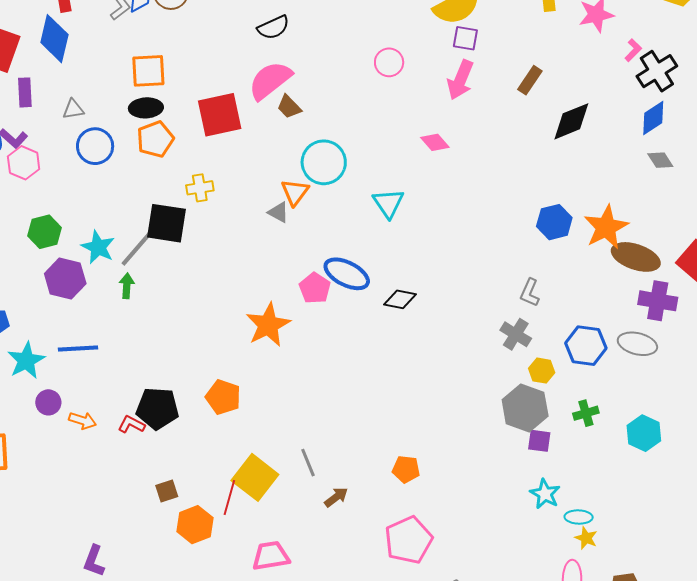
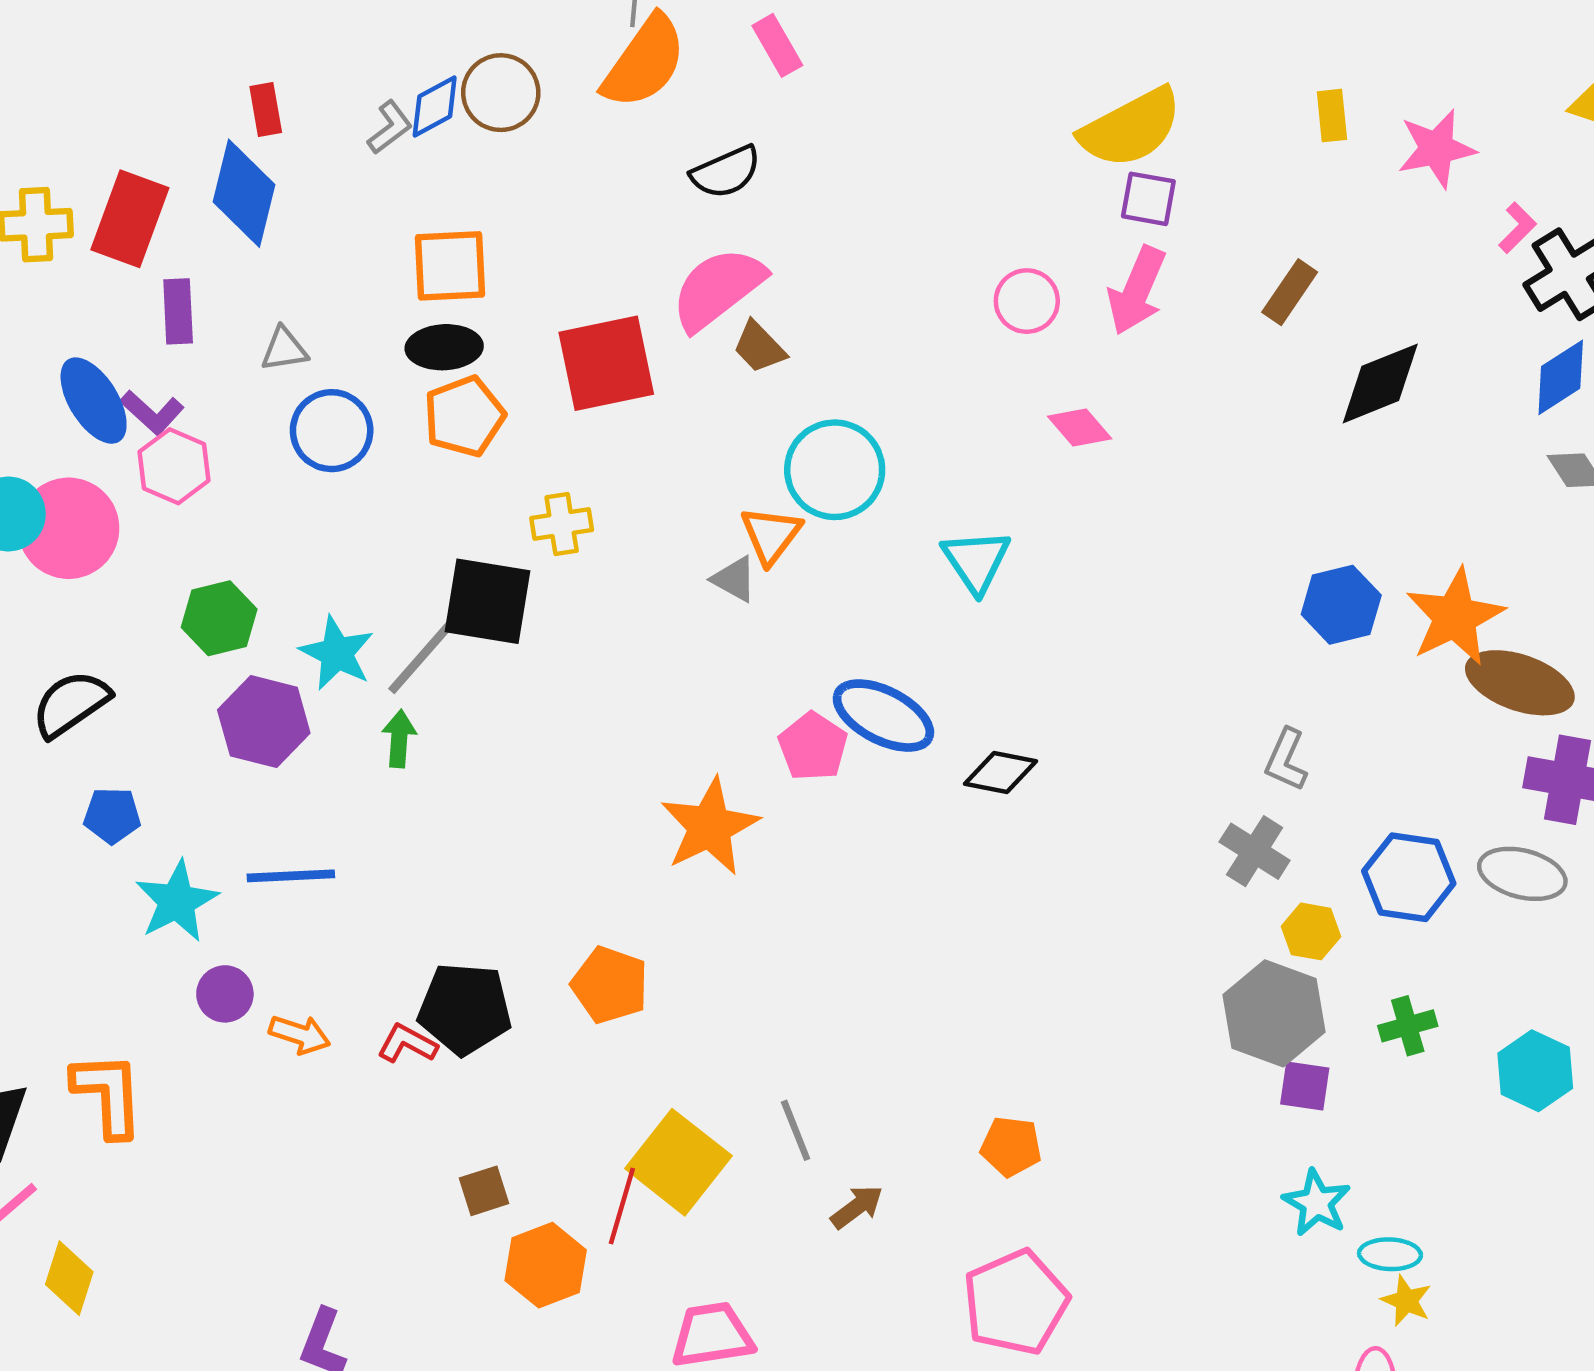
pink circle: (389, 62) -> (1027, 301), moved

